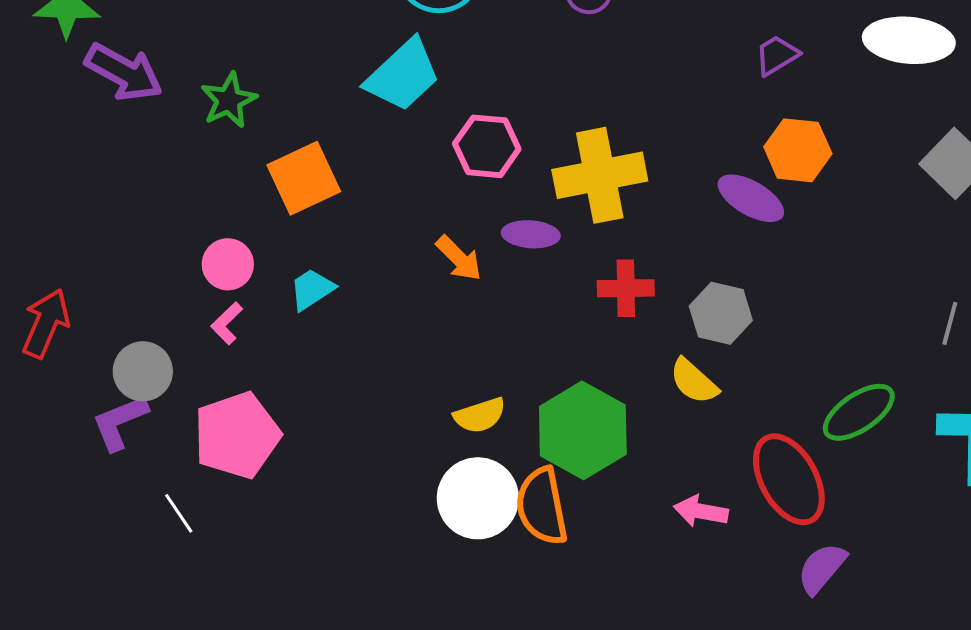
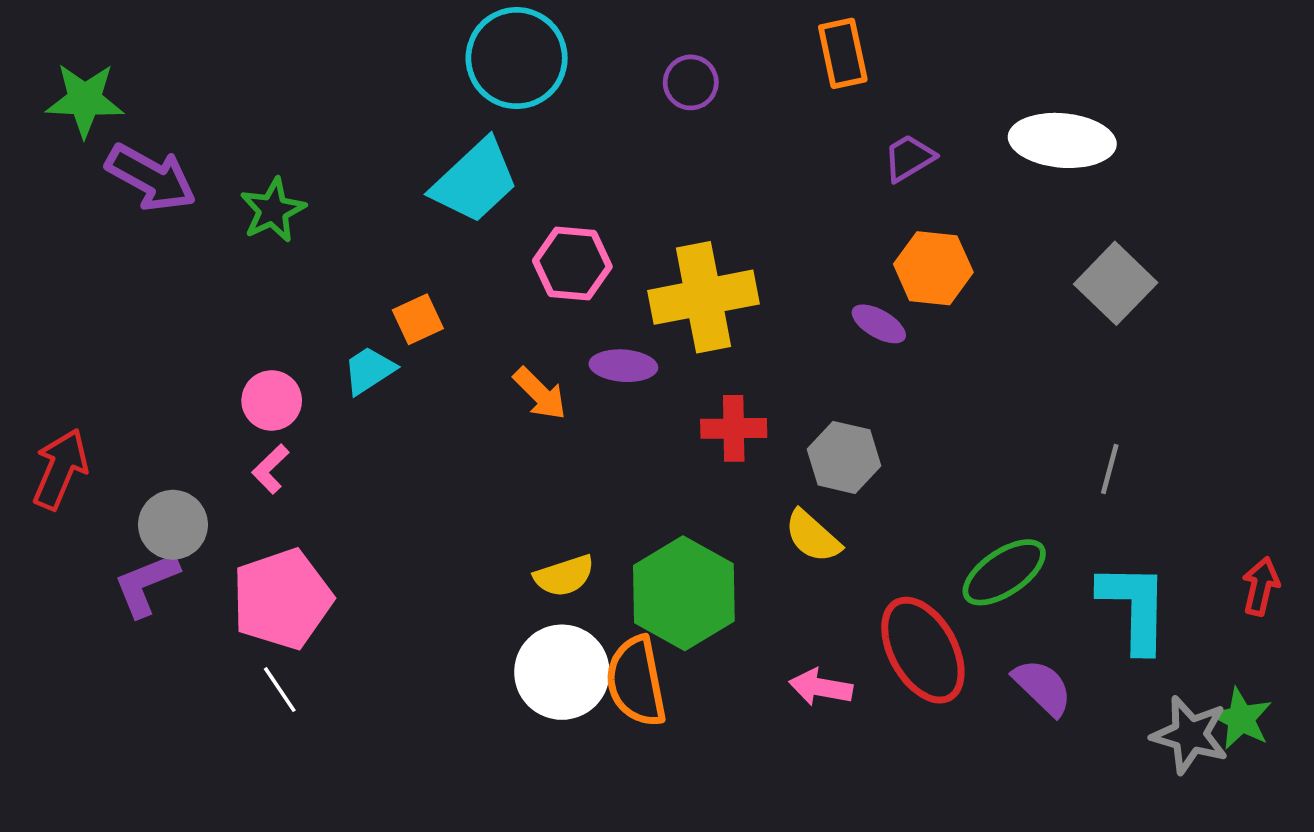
orange square: (304, 178) -> (418, 319), moved, size x0.6
purple ellipse: (751, 198) -> (879, 324), size x0.7
cyan trapezoid: (312, 289) -> (369, 370), moved
white line: (179, 513) -> (280, 690), moved
purple semicircle: (822, 568) -> (1042, 687), moved, turned 94

